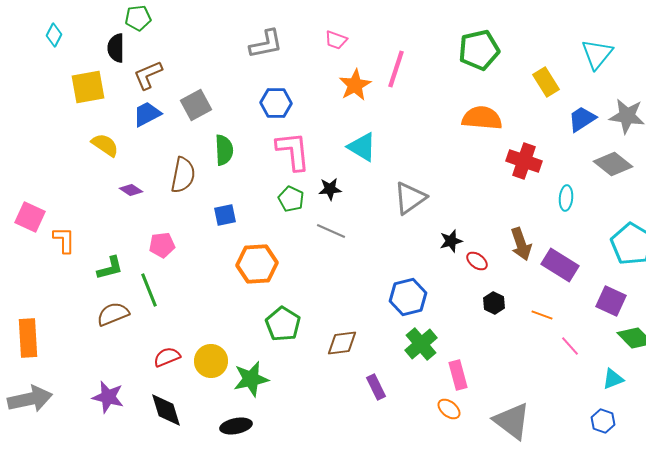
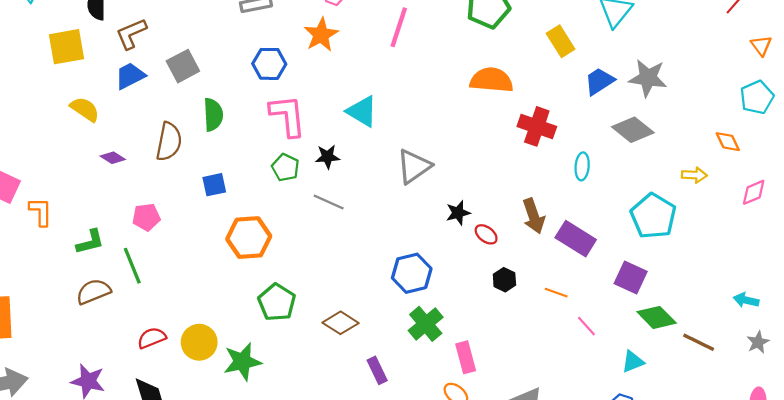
orange star: (355, 85) -> (321, 35), moved
brown diamond: (342, 343) -> (340, 323), turned 40

